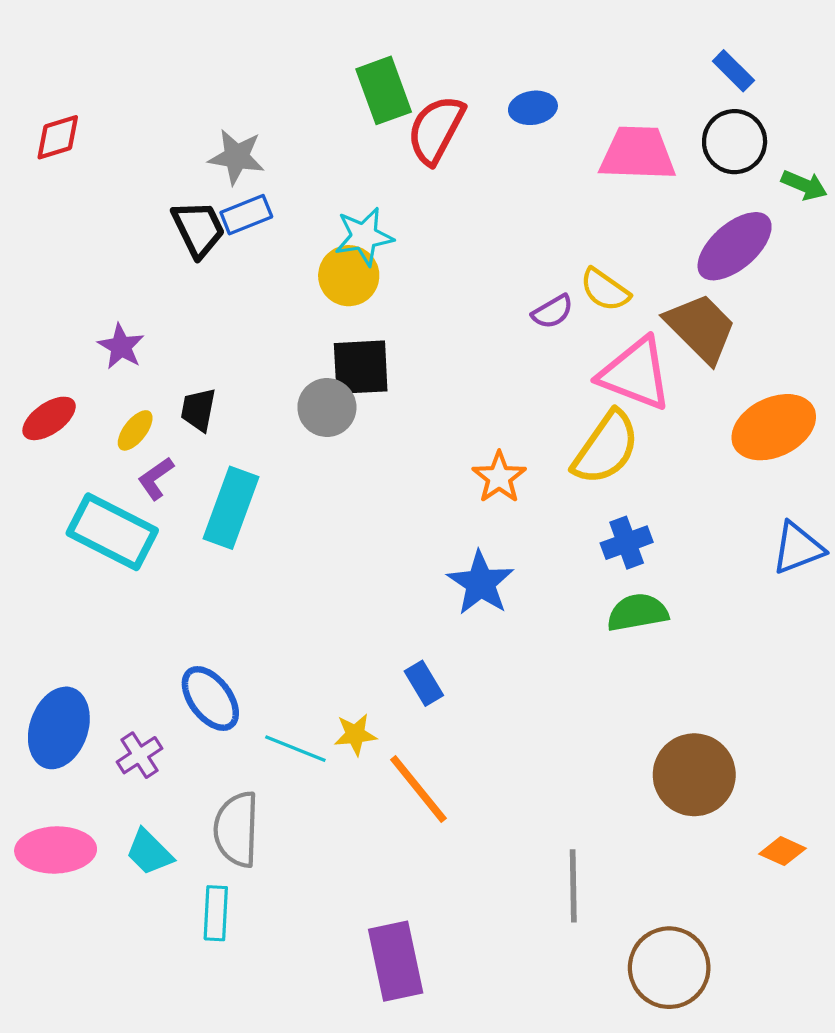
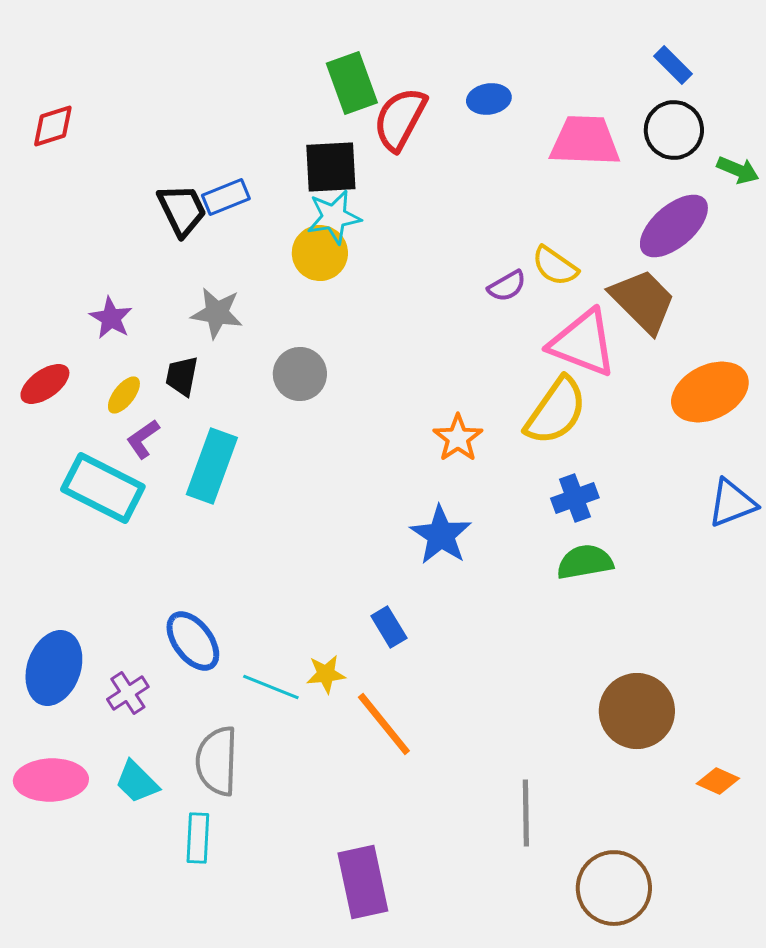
gray star: (236, 157) -> (217, 313), moved
black square: (361, 367) -> (331, 167), moved

